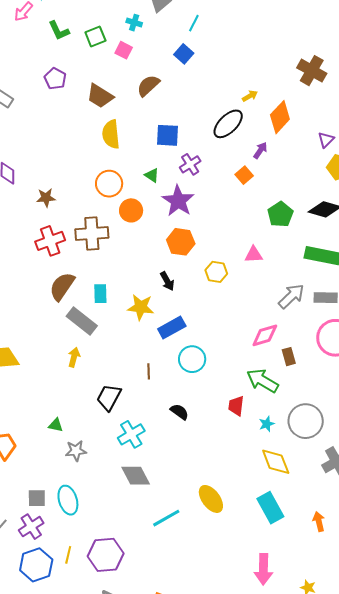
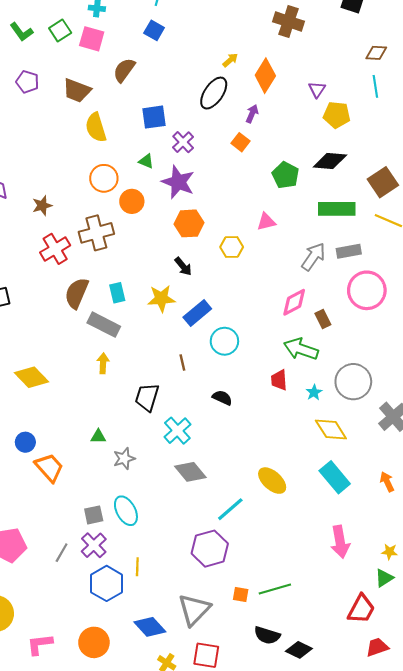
pink square: (124, 50) -> (92, 39), size x1.4
purple hexagon: (106, 555) -> (210, 549), moved

